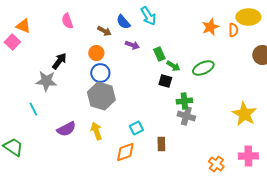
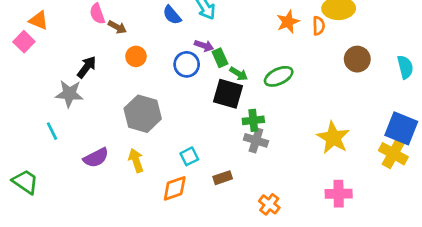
brown arrow: (104, 31) -> (117, 27), moved
purple arrow: (132, 45) -> (204, 46), moved
blue circle: (100, 73) -> (187, 64), moved
black square: (165, 81) -> (228, 94), size x1.6
brown rectangle: (161, 144) -> (223, 178), turned 72
orange cross: (216, 164) -> (269, 204), moved

